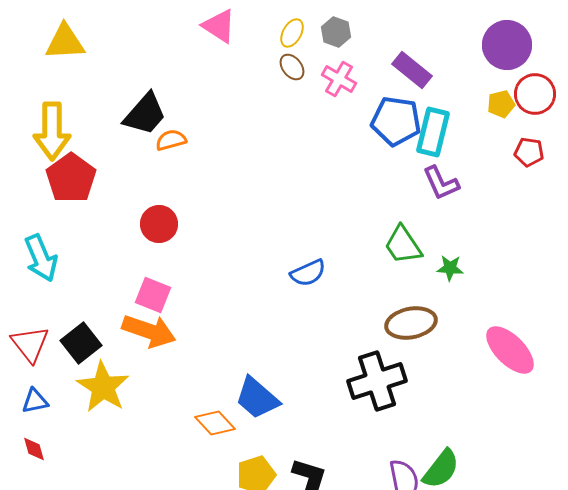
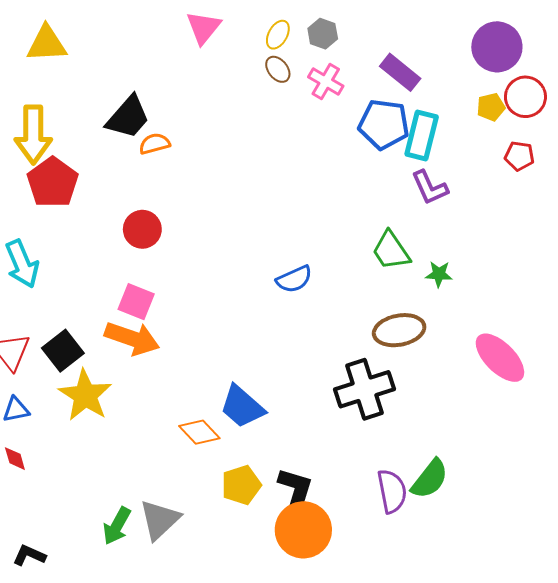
pink triangle: (219, 26) -> (203, 28), turned 36

